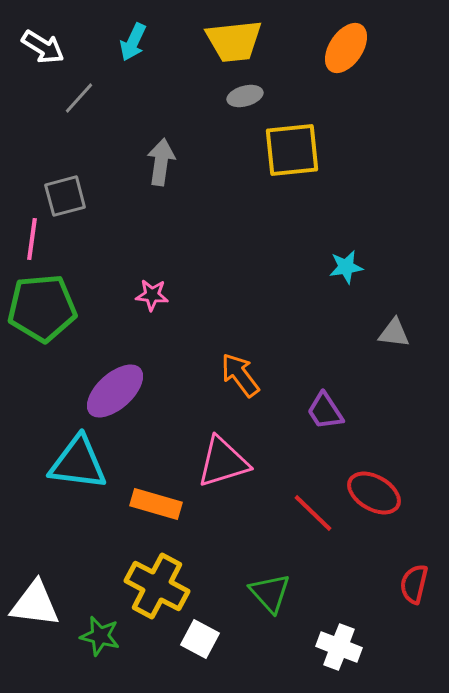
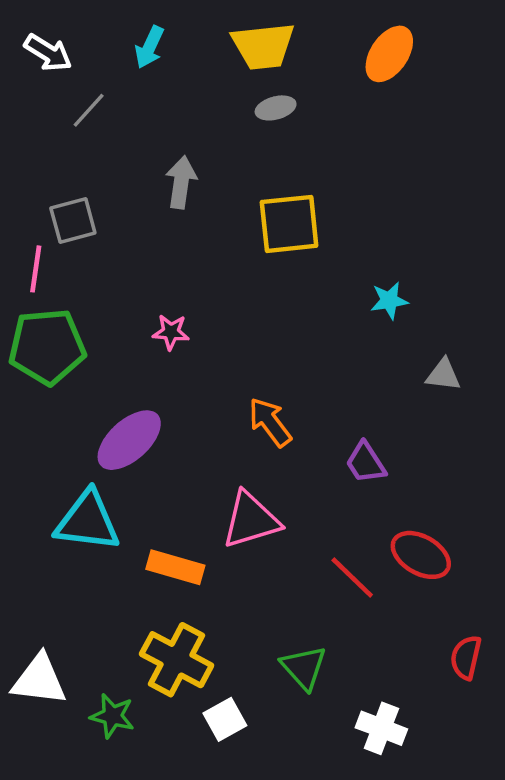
yellow square: (292, 150) -> (289, 224), moved
white square: (200, 639) -> (225, 719), turned 33

